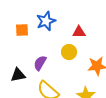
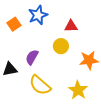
orange square: (22, 30) -> (14, 24), turned -32

